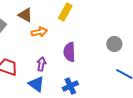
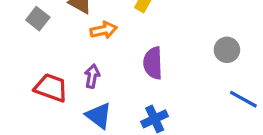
purple arrow: (41, 64) -> (92, 76), moved

